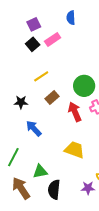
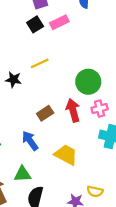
brown rectangle: (52, 98) -> (45, 113), moved
black star: (21, 102) -> (13, 80), moved
blue arrow: (34, 128) -> (30, 141), moved

